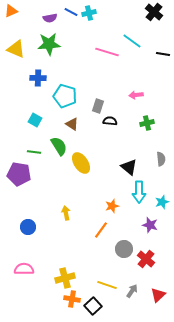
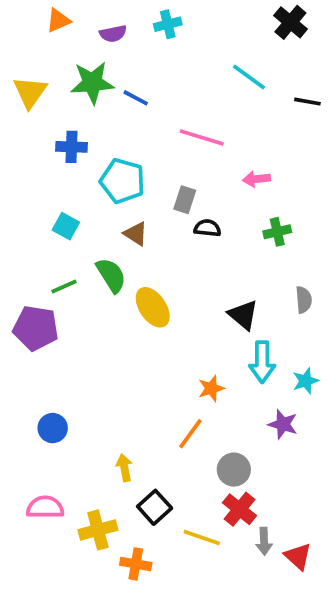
orange triangle: (11, 11) -> (58, 20), moved
blue line: (71, 12) -> (136, 98), moved
purple semicircle: (50, 18) -> (113, 34), moved
yellow triangle: (16, 49) -> (30, 92), turned 42
pink line: (107, 52) -> (202, 137), moved
green line: (34, 152) -> (64, 287), turned -32
yellow arrow: (66, 213) -> (124, 468), moved
red cross: (146, 259) -> (239, 509), moved
yellow cross: (65, 278) -> (98, 530), moved
gray arrow: (132, 291) -> (264, 541), moved, turned 144
red triangle: (158, 295) -> (298, 556), turned -35
black square: (93, 306) -> (155, 507), moved

